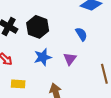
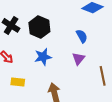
purple triangle: (70, 59) -> (78, 59), moved

